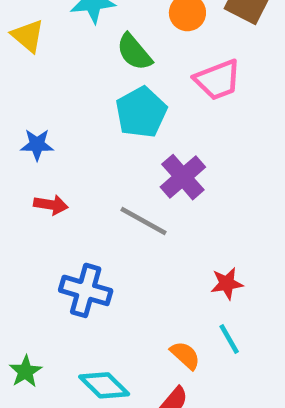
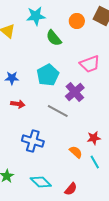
pink trapezoid: (218, 80) -> (90, 64), moved
cyan pentagon: (141, 112) -> (48, 75), moved
orange semicircle: (185, 355) -> (76, 152), moved

